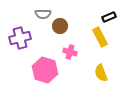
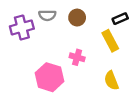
brown circle: (60, 26) -> (77, 18), moved
purple cross: (20, 38) -> (22, 27), moved

